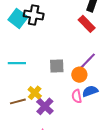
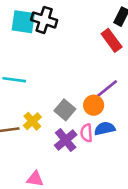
cyan square: (18, 18) -> (23, 22), turned -36
gray square: (57, 66) -> (65, 110), moved, turned 35
purple cross: (45, 106) -> (66, 140), moved

